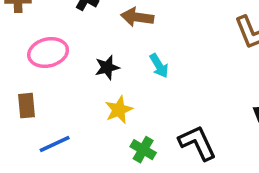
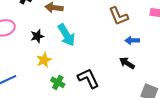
cyan arrow: (159, 66) -> (66, 35), size x1.6

